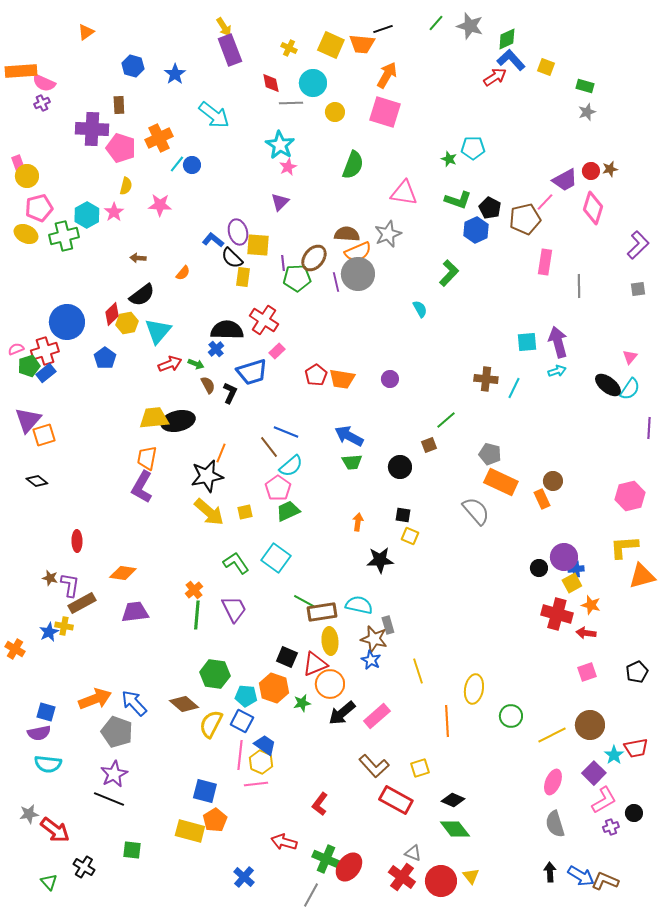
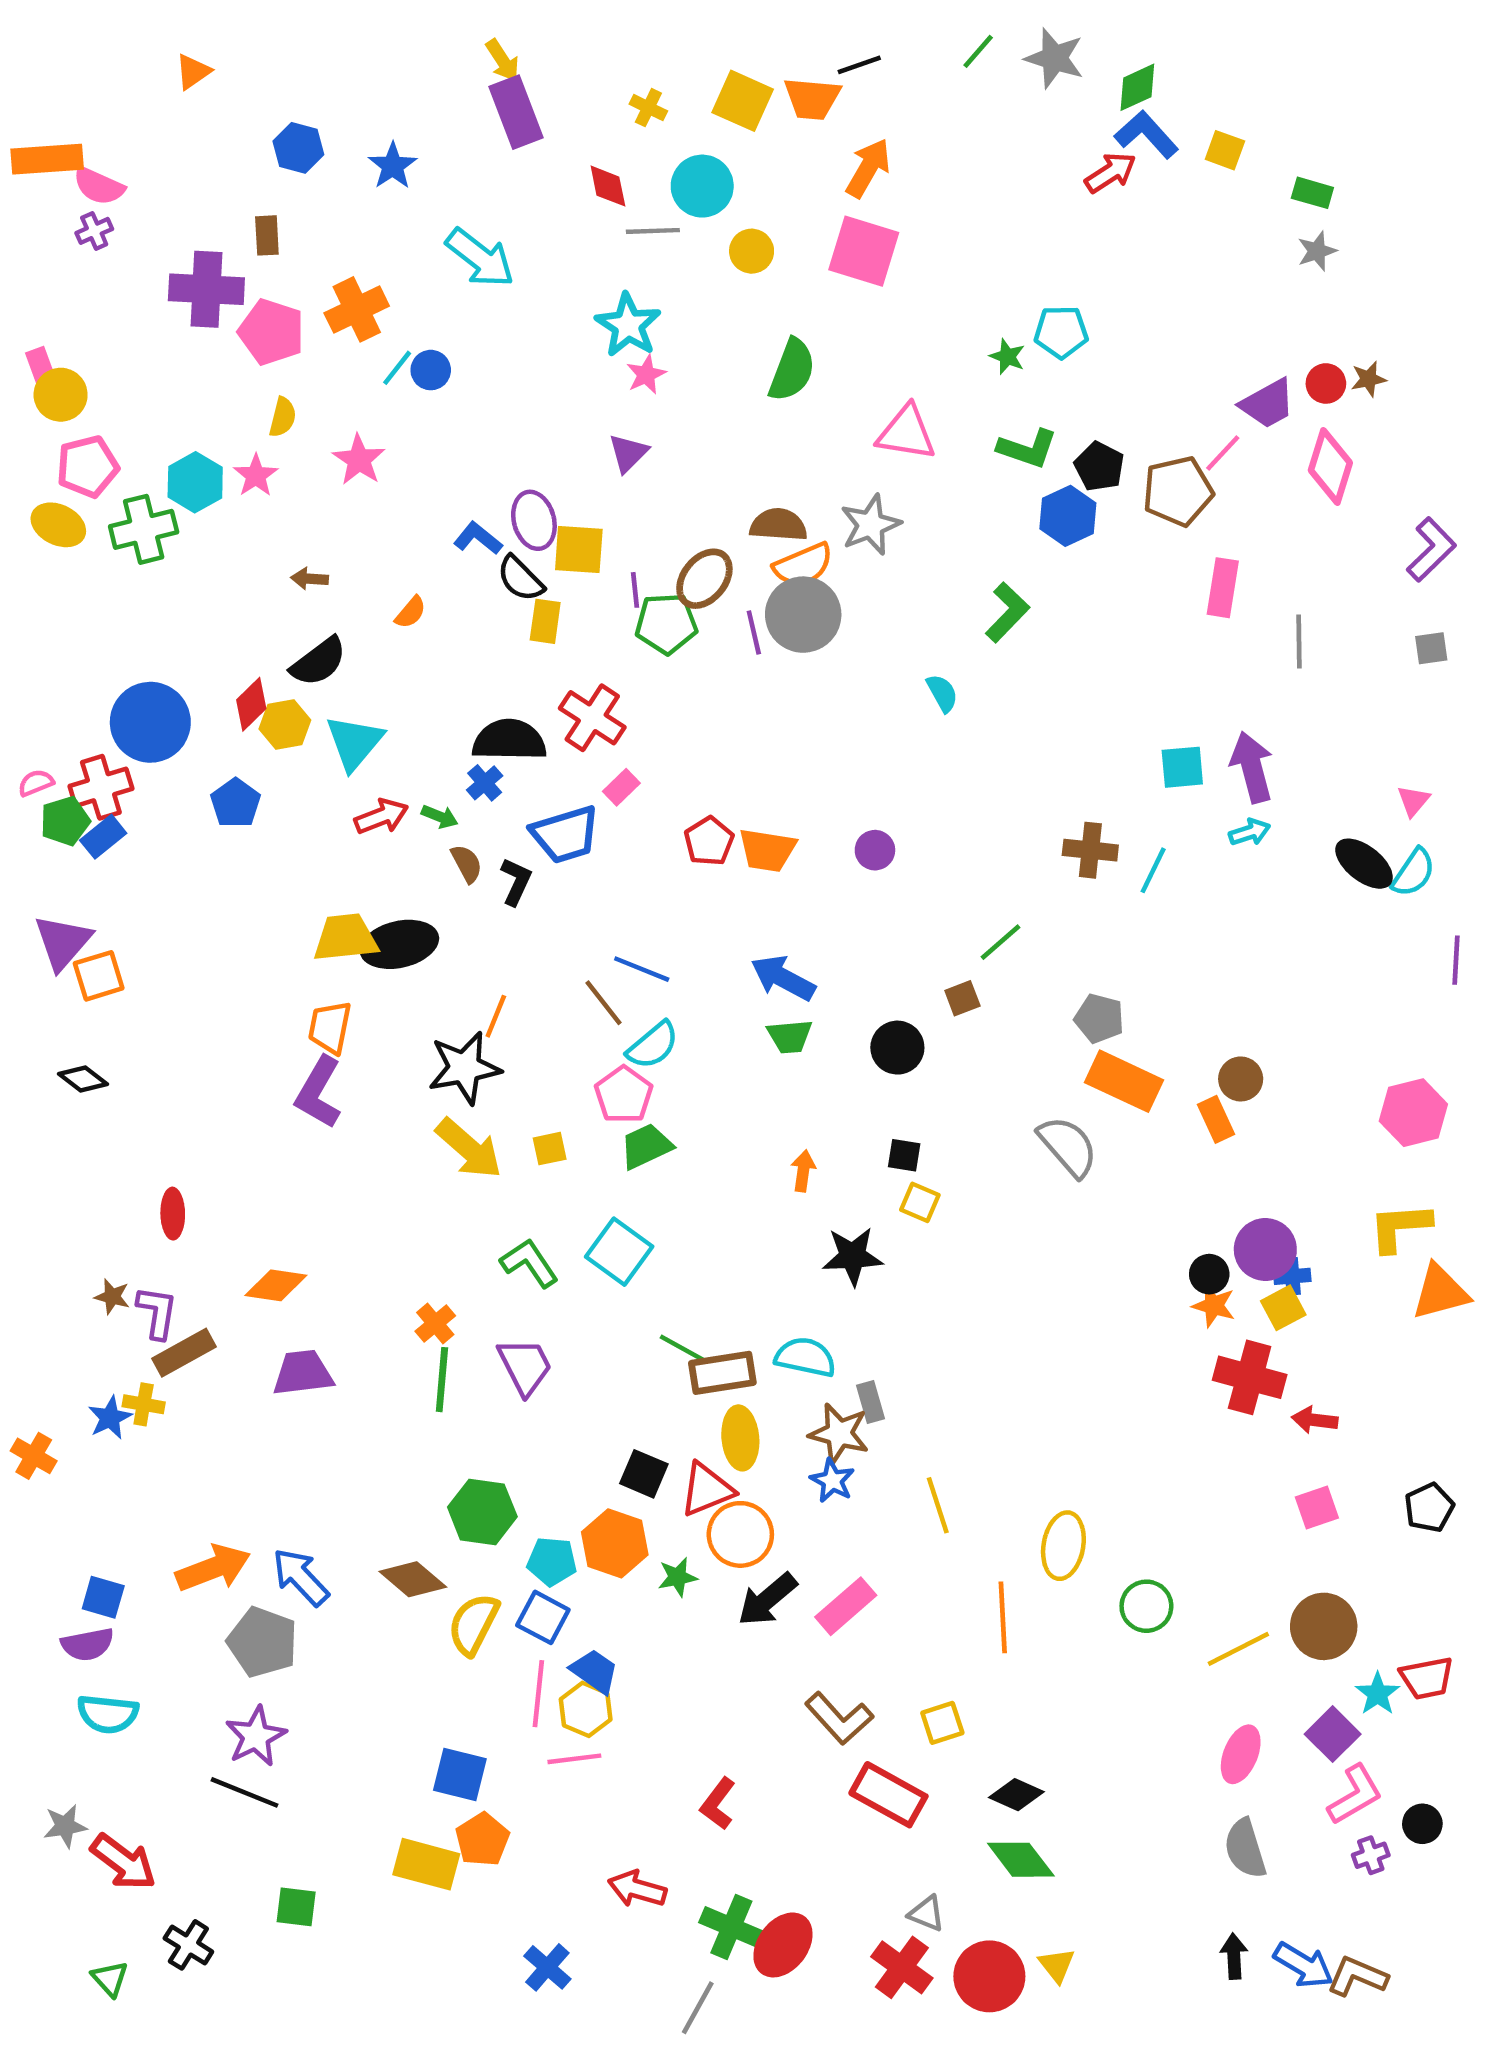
pink star: (160, 205) -> (359, 460), turned 30
orange star: (591, 605) -> (1214, 1306), moved

